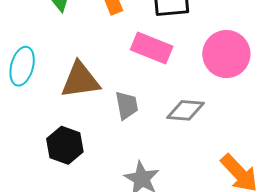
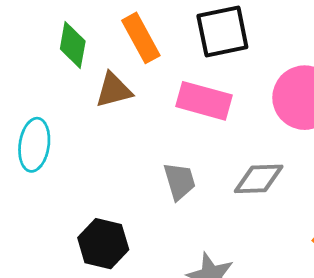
brown triangle: (80, 80) -> (114, 90), moved, size x0.7

